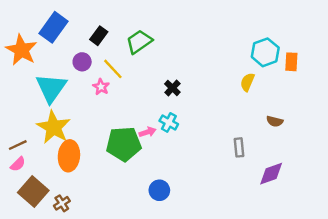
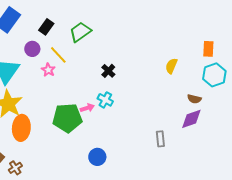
cyan hexagon: (265, 52) -> (214, 75), moved
gray rectangle: (239, 147) -> (160, 139), moved
purple diamond: (271, 174) -> (191, 119), moved

